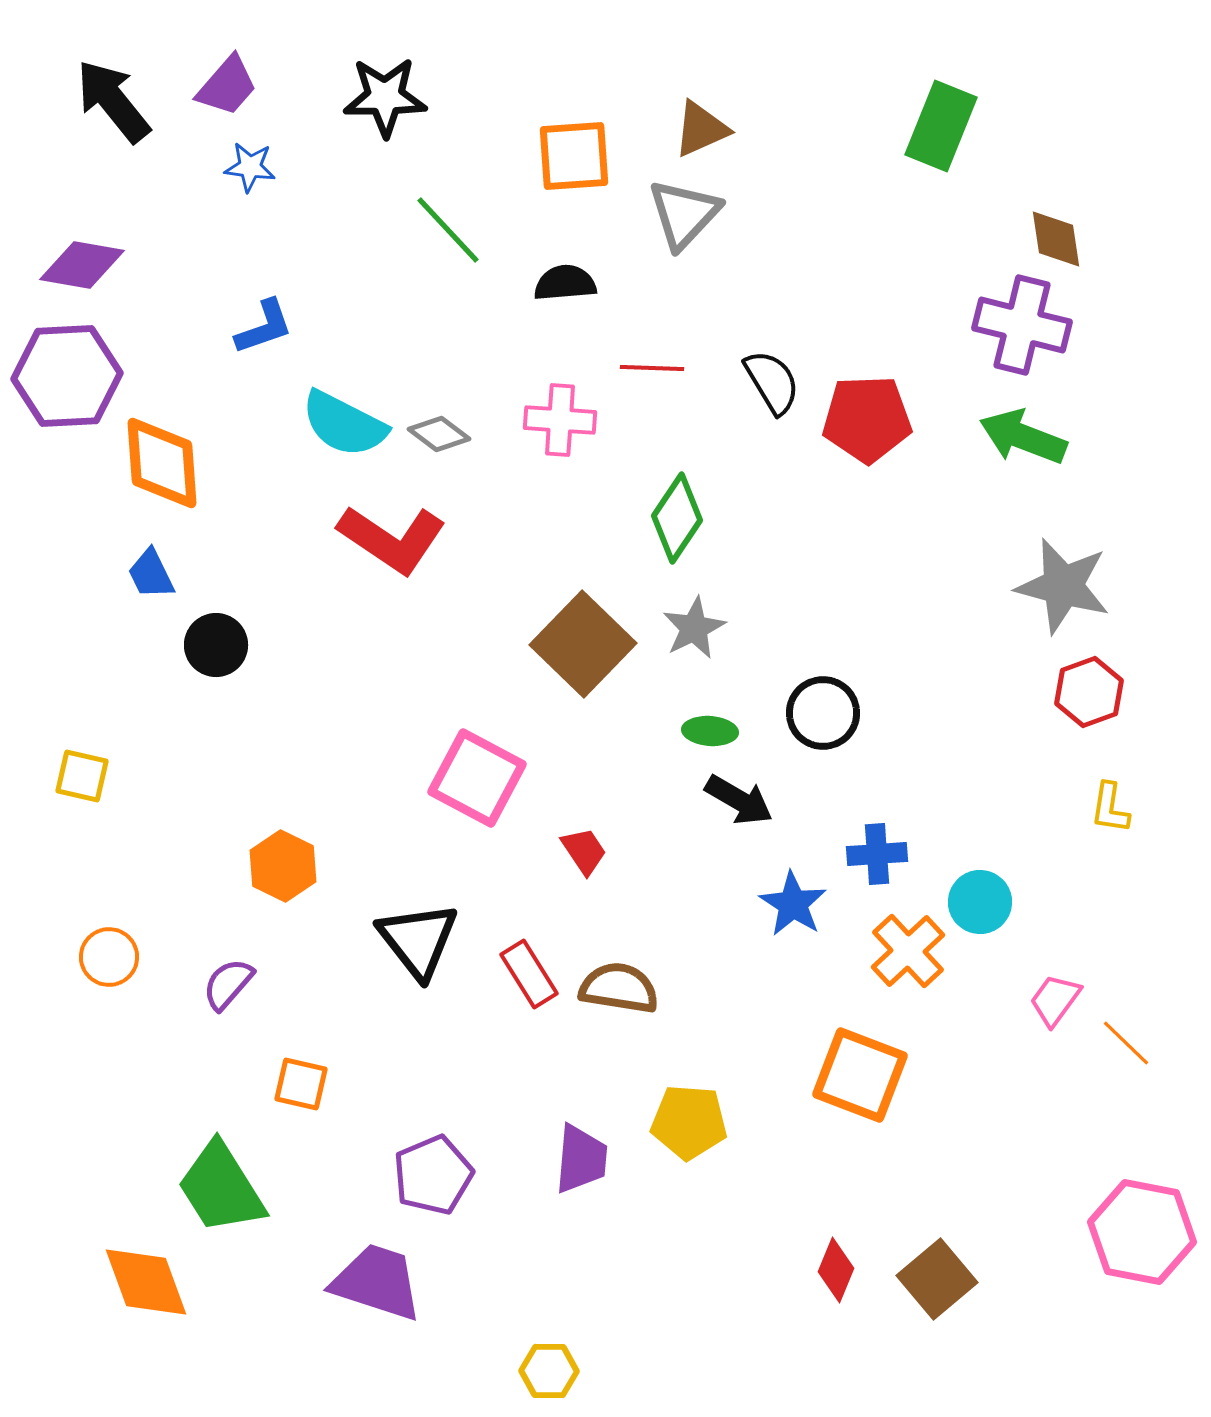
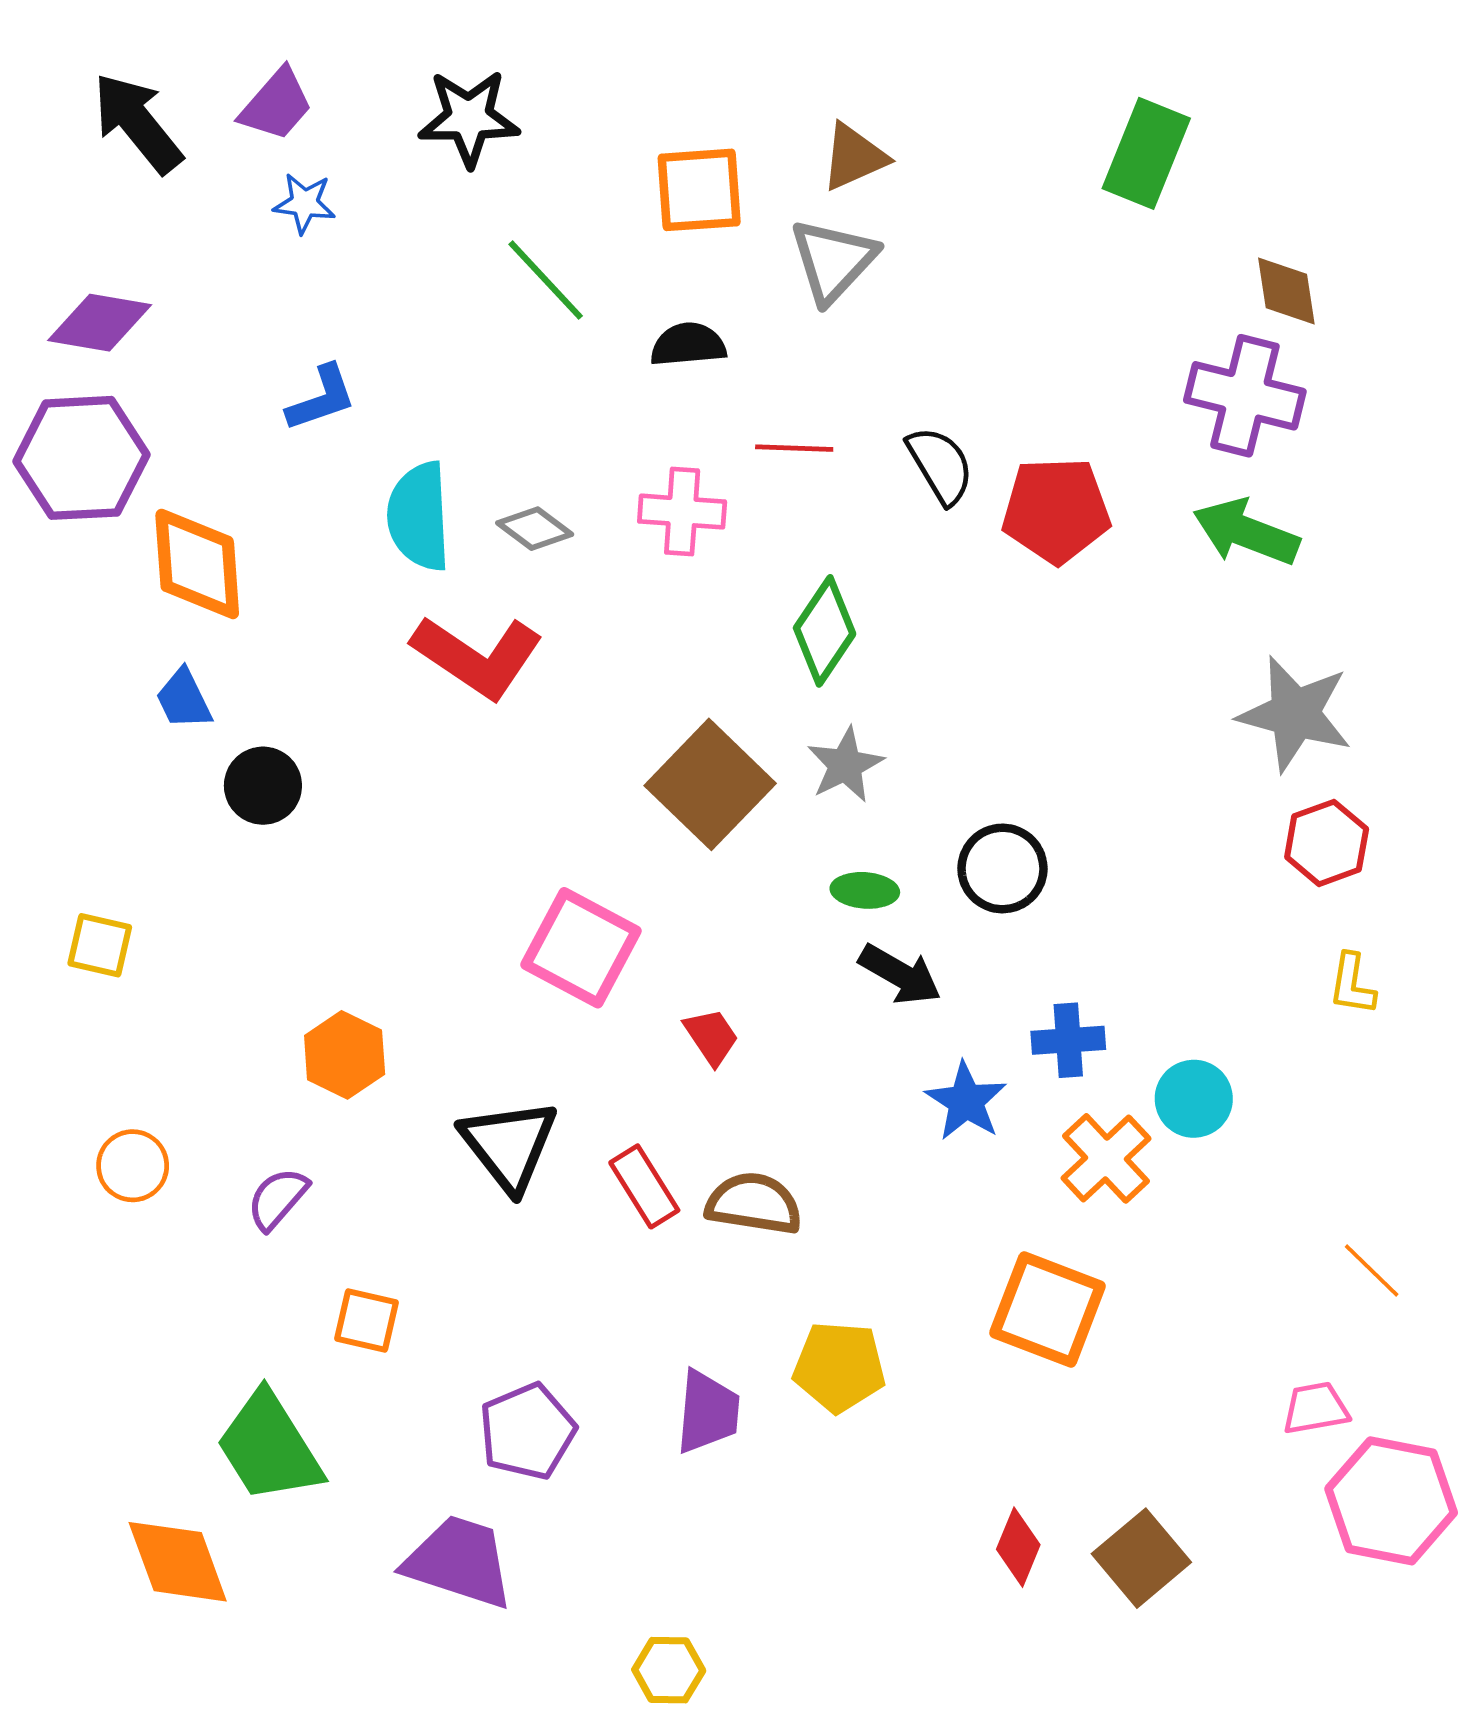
cyan semicircle: (344, 424) -> (419, 516), turned 60
pink trapezoid: (1055, 1000) -> (1316, 1408), moved, turned 44

